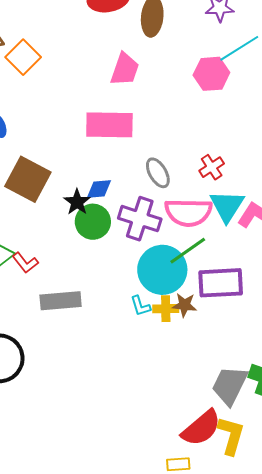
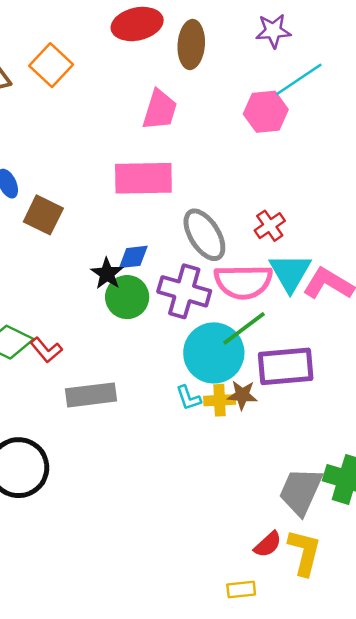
orange square: (23, 57) -> (51, 65), moved
gray ellipse: (158, 173) -> (204, 235), size x1.4
brown square: (28, 179) -> (43, 215), moved, size x0.7
red semicircle: (201, 428) -> (268, 544), size x0.6

